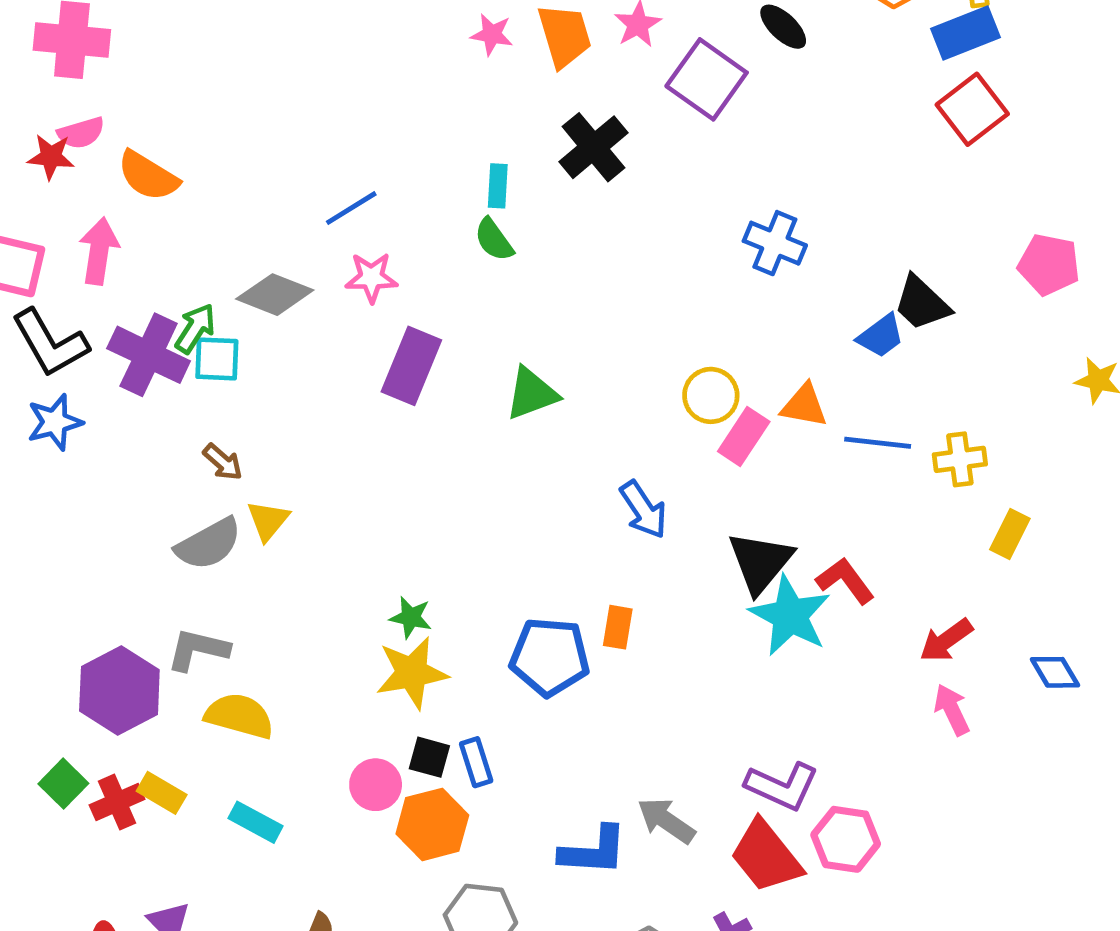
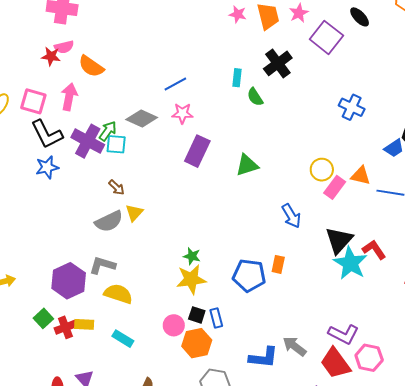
green semicircle: (494, 240) -> (255, 97), moved
yellow rectangle: (162, 793) -> (84, 324), turned -30

